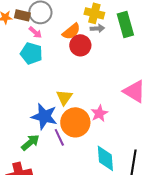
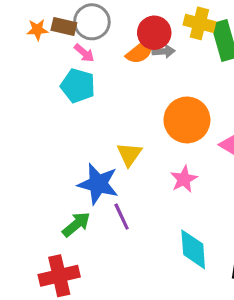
yellow cross: (94, 13) -> (199, 23), moved
gray arrow: (97, 28) -> (164, 51), moved
red circle: (80, 45) -> (154, 33), moved
orange circle: (75, 122) -> (187, 120), moved

